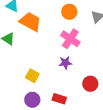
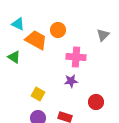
orange circle: (69, 12) -> (58, 30), moved
pink cross: (70, 39) -> (76, 57), turned -30

